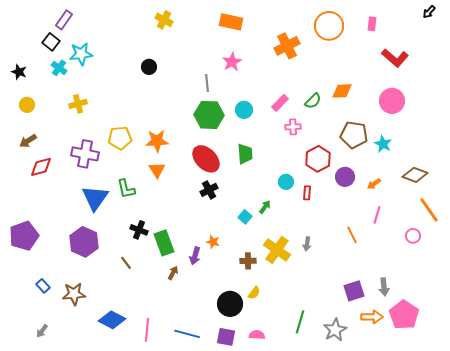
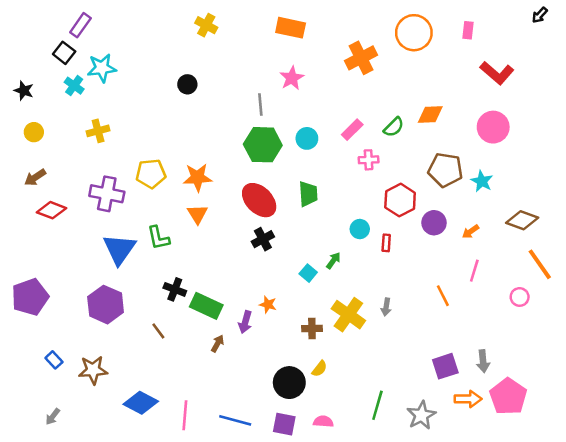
red diamond: (41, 167) -> (51, 210), turned 35
green rectangle: (164, 243) -> (206, 306), turned -45

